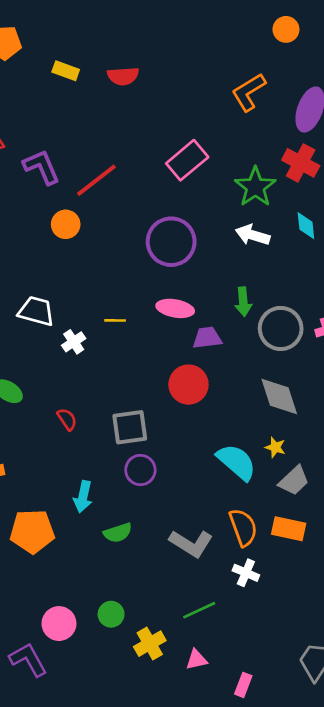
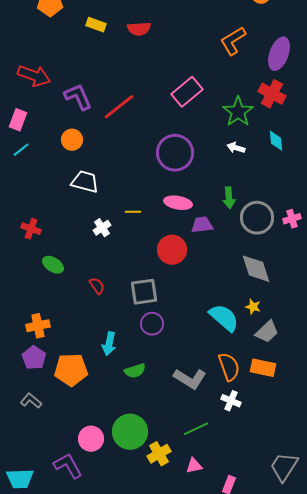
orange circle: (66, 224) -> (72, 140), moved
white arrow: (253, 235) -> (236, 148), size x0.7
white trapezoid: (36, 311) -> (85, 182), moved
red circle: (188, 385) -> (172, 250), moved
green circle: (111, 614) -> (130, 432), size x1.8

